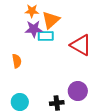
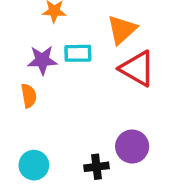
orange triangle: (51, 20) -> (122, 30), moved
purple star: (34, 29) -> (42, 60), moved

